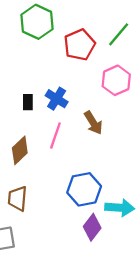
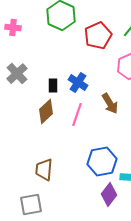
brown diamond: (20, 150) -> (46, 112), moved

